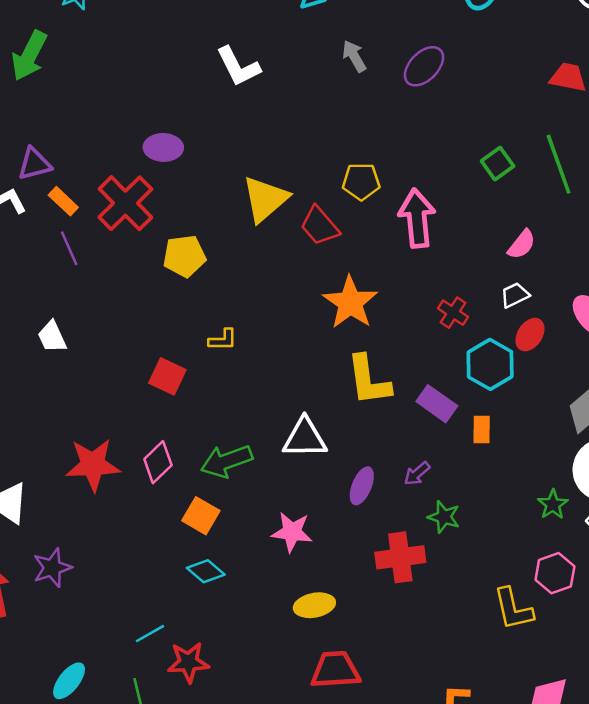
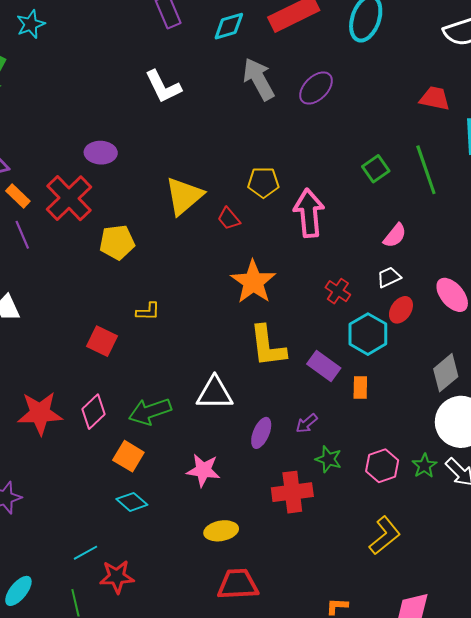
gray arrow: (354, 56) -> (259, 79), size x1.6
red trapezoid: (320, 226) -> (229, 218), size x0.7
green star: (553, 504) -> (424, 466), moved
pink hexagon: (555, 573) -> (382, 466), moved
yellow L-shape: (513, 609) -> (385, 536), turned -117

